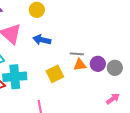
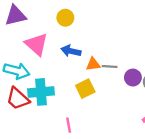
orange triangle: (80, 65) -> (93, 64), moved

